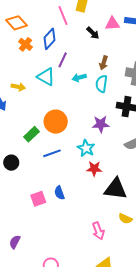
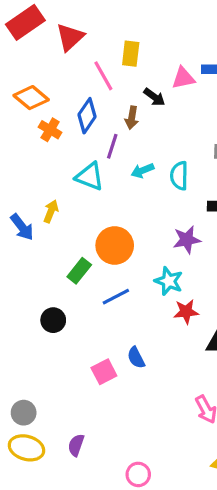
brown arrow: (104, 63) -> (132, 118), moved
yellow arrow: (18, 87) -> (51, 211), moved, turned -72

